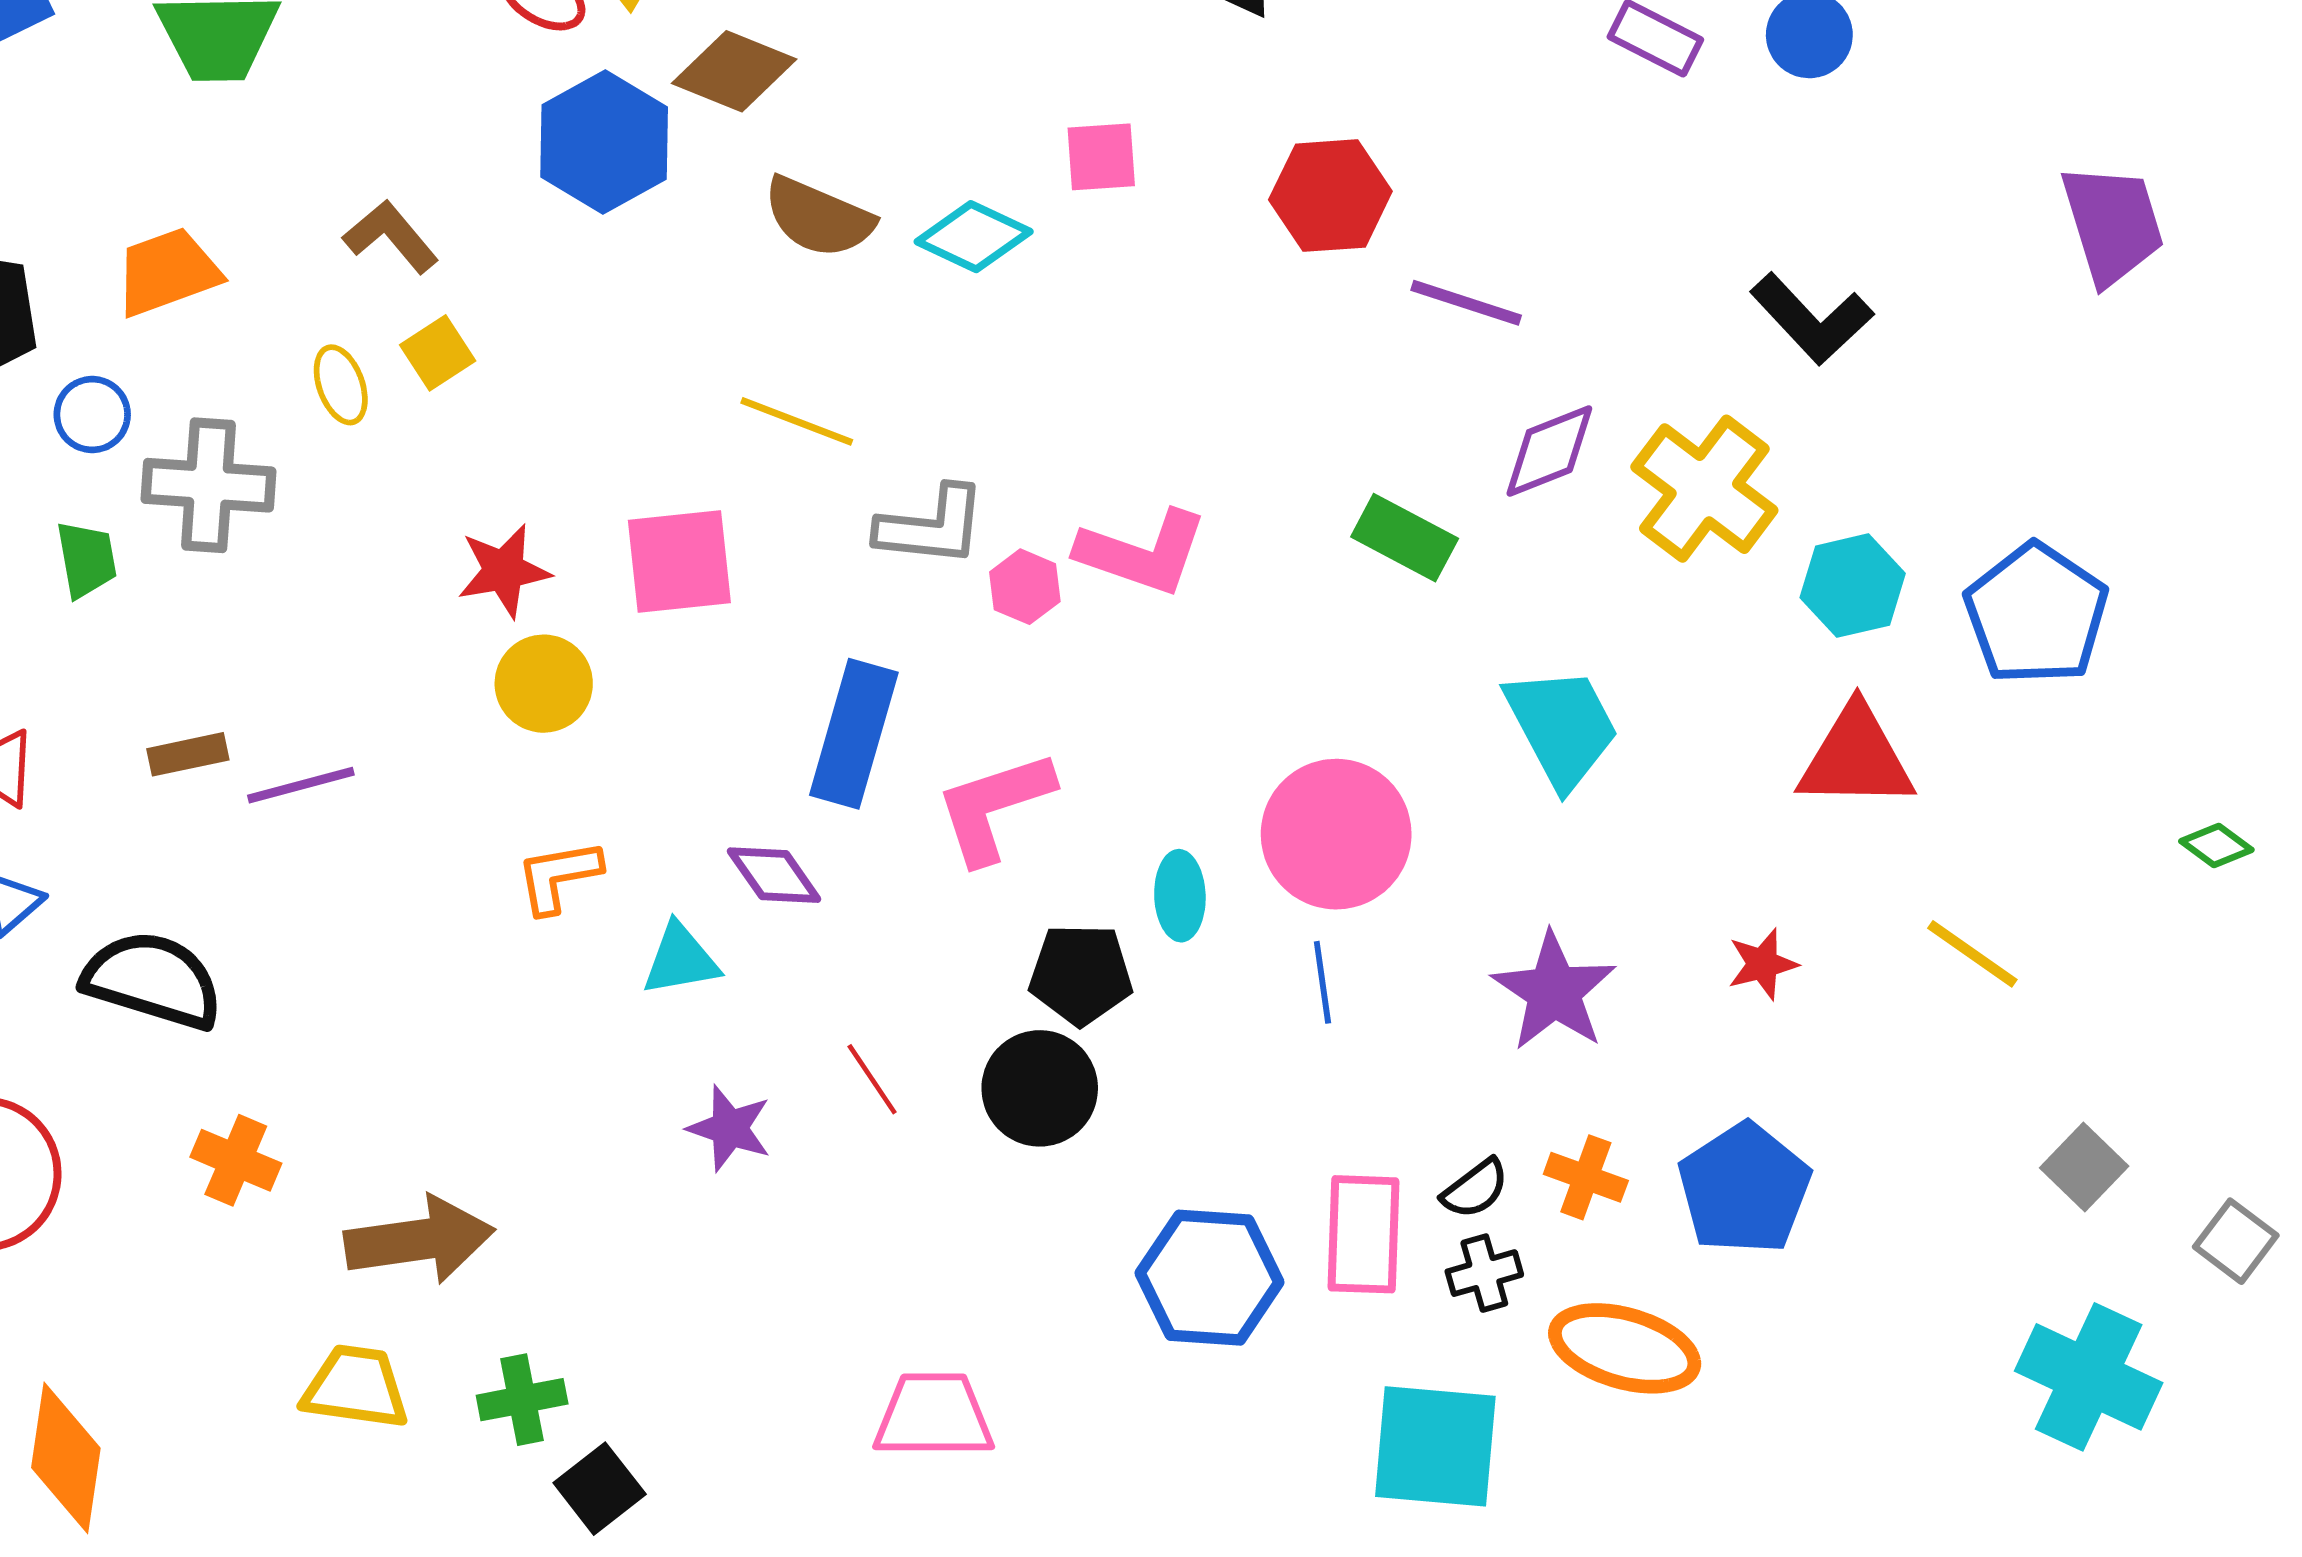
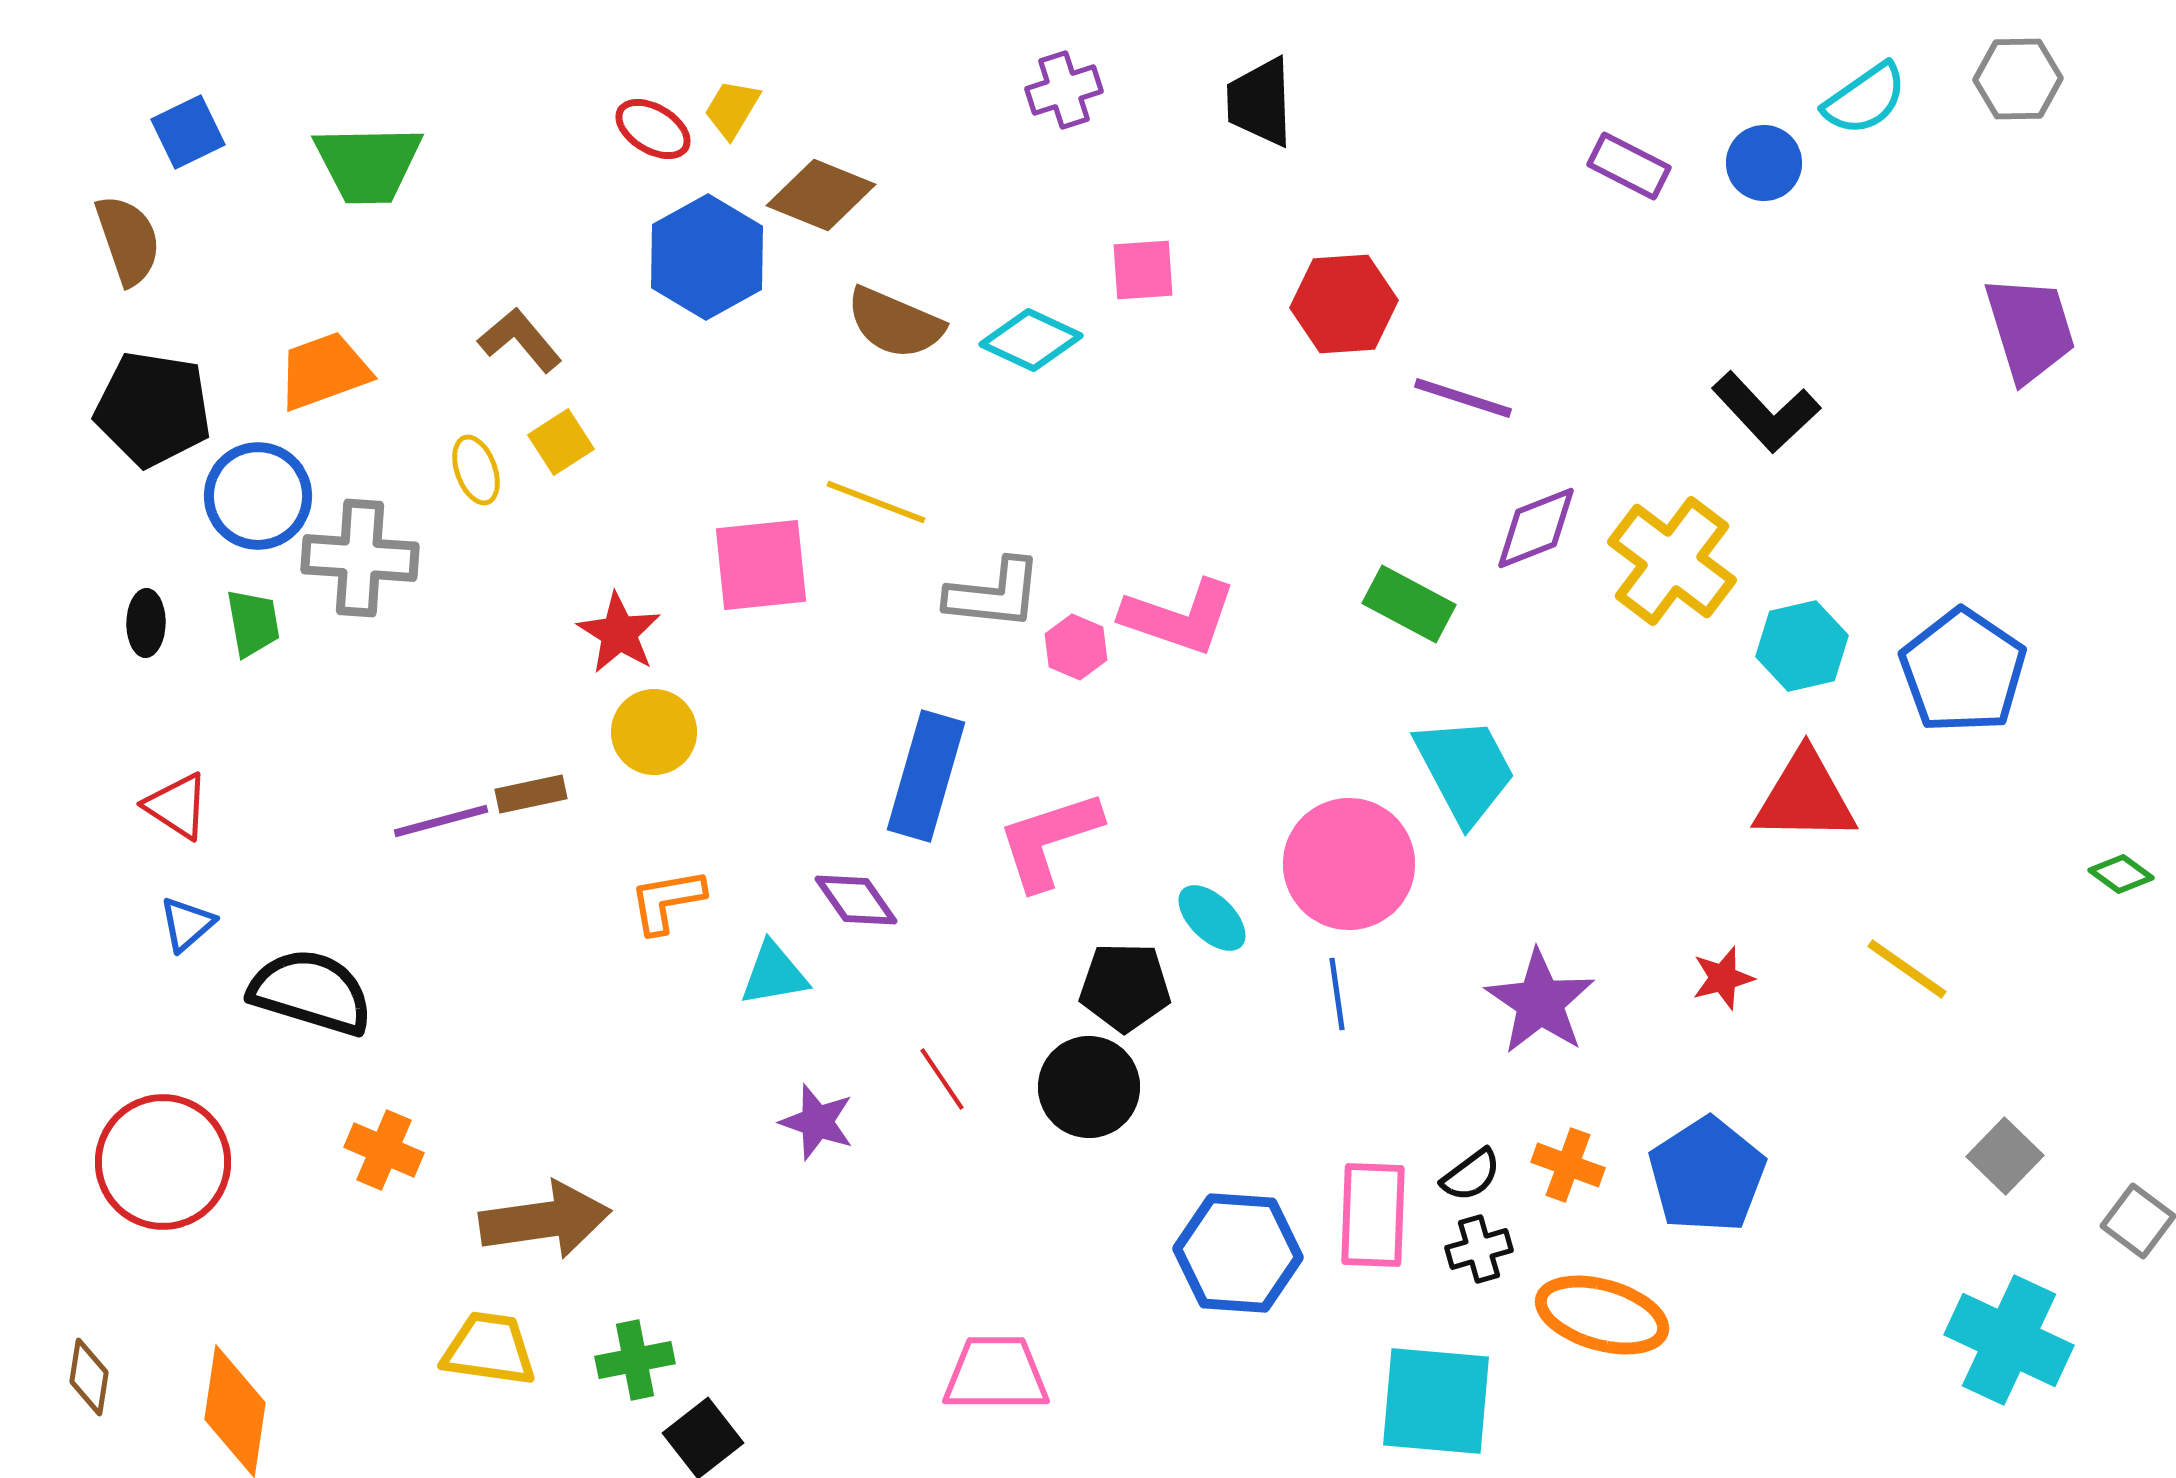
blue circle: (92, 415) -> (258, 496), size x1.6
pink square: (679, 562) -> (761, 565), moved
red star: (504, 571) -> (619, 633), turned -30
cyan trapezoid: (1562, 727) -> (1465, 770), moved
brown rectangle: (188, 754) -> (531, 794), moved
cyan ellipse: (1180, 896) -> (1212, 918), turned -44

